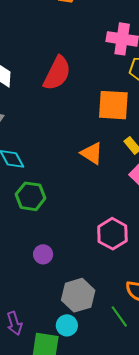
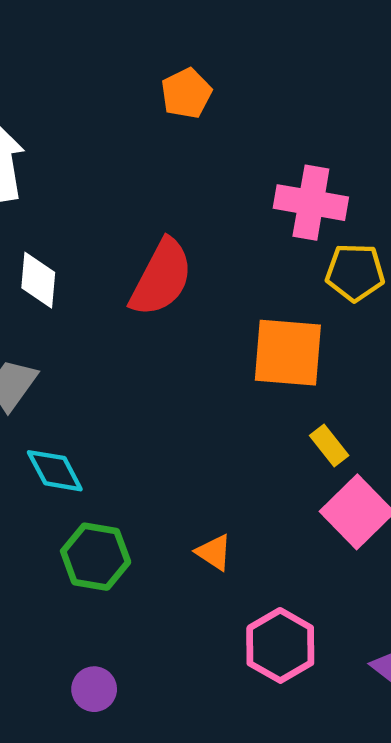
orange triangle: (92, 153) -> (214, 552), moved, size x0.7
purple circle: (43, 254) -> (94, 689), moved

